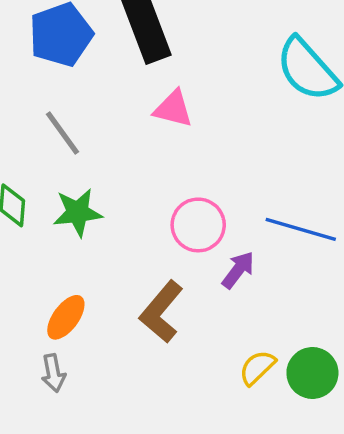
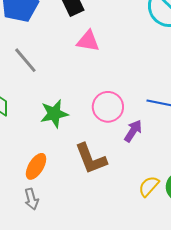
green star: (78, 212) -> (54, 114), moved
brown L-shape: (161, 312) -> (91, 159), turned -57

